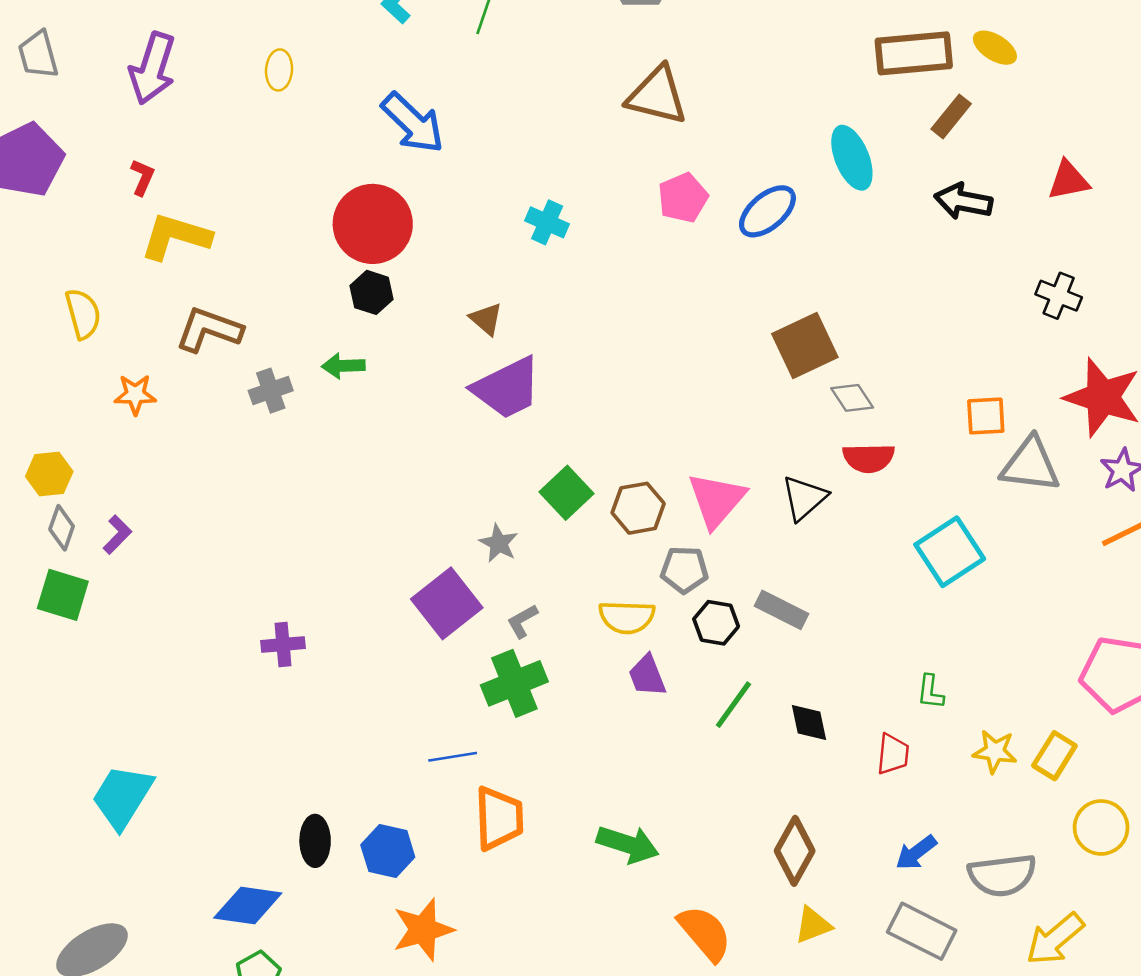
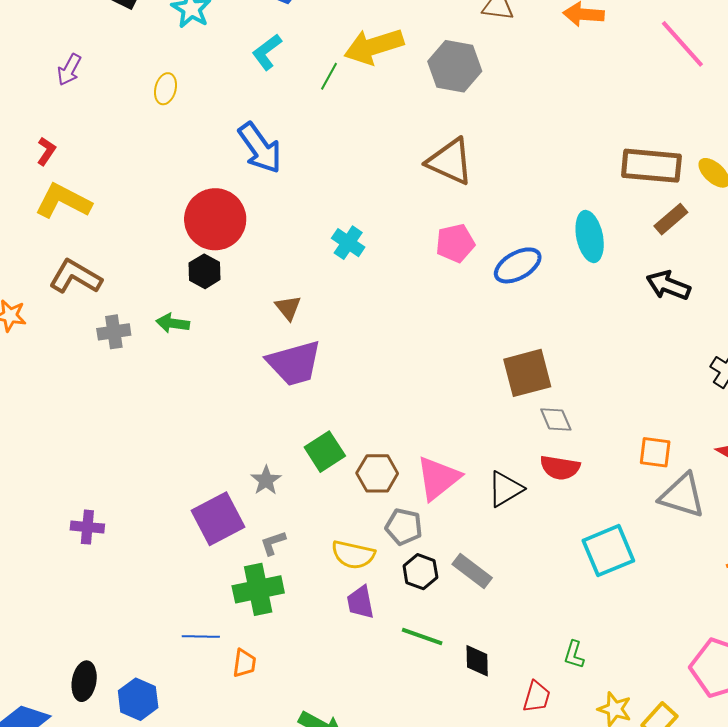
purple arrow: (152, 68) -> (69, 70), size x0.6
green line: (733, 705) -> (422, 637), turned 63
orange trapezoid: (499, 818) -> (244, 663), moved, size x0.6

